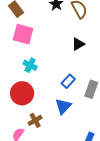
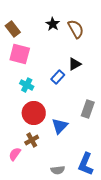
blue rectangle: (68, 81) -> (58, 77), moved
red circle: (22, 93) -> (34, 113), moved

